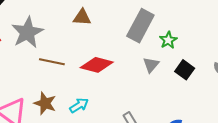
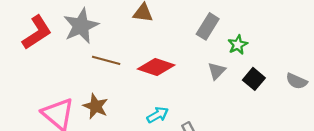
gray rectangle: (140, 26) -> (208, 26), size x0.7
cyan arrow: (79, 105) -> (158, 115), moved

